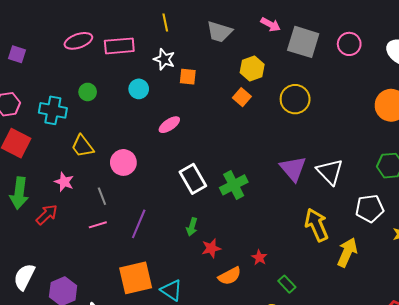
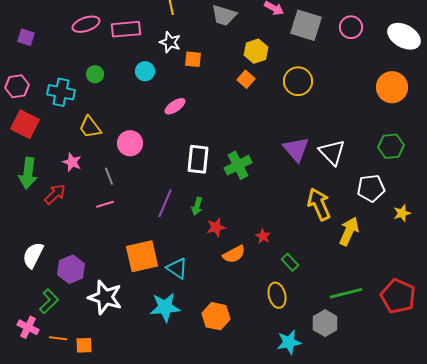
white rectangle: (193, 179) -> (198, 159), turned 36
purple line: (139, 224) -> (165, 203), moved

